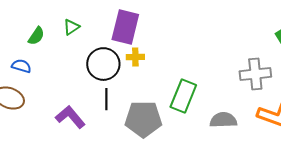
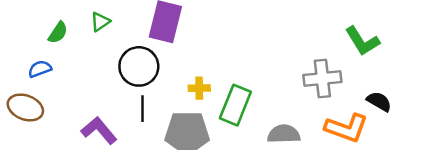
yellow cross: (135, 57) -> (199, 88), moved
blue semicircle: (21, 66) -> (40, 69), turned -36

